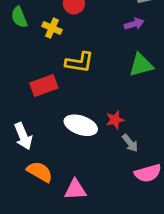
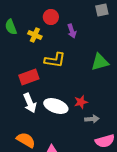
purple arrow: (134, 24) -> (72, 31), moved, turned 88
white arrow: (23, 136) -> (30, 103), moved
gray arrow: (130, 143) -> (92, 119), turned -56

